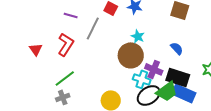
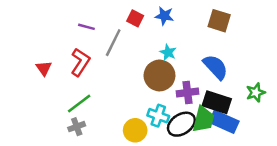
blue semicircle: (177, 48) -> (215, 67), size x1.6
purple cross: (154, 69) -> (187, 93), turned -30
cyan cross: (142, 79) -> (158, 116), moved
green trapezoid: (167, 91) -> (203, 119), turned -40

